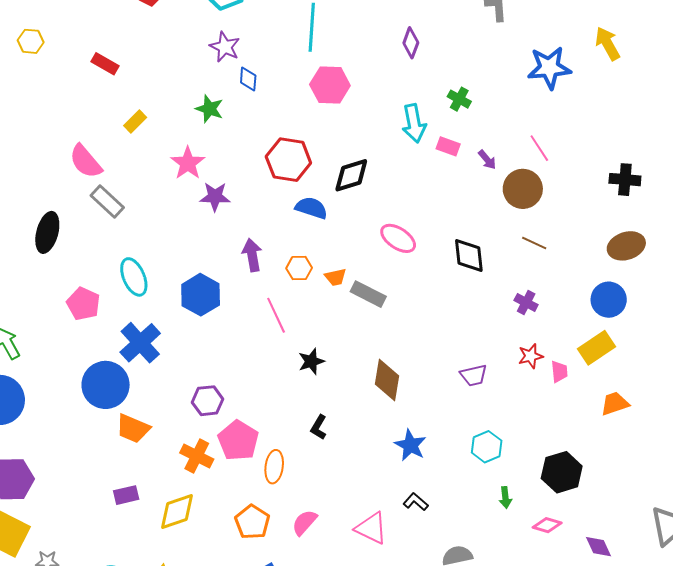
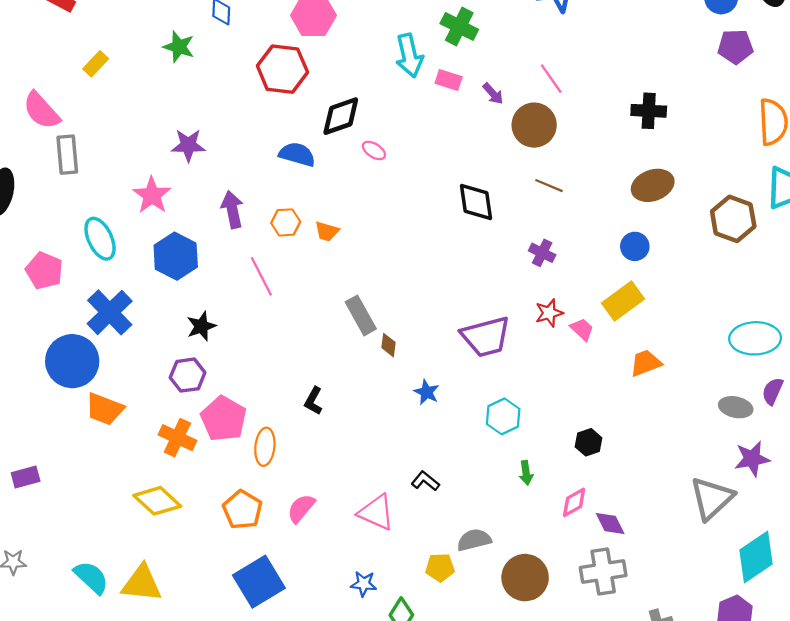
green cross: (459, 99) -> (459, 27), size x1.4
red hexagon: (288, 160) -> (282, 69), moved
pink star: (188, 163) -> (152, 195), moved
gray rectangle: (107, 201) -> (67, 155), turned 44
pink ellipse: (398, 238) -> (374, 150), moved, size x0.6
orange trapezoid: (336, 277) -> (327, 231), turned 30
gray rectangle: (368, 294) -> (361, 315), moved, turned 36
blue circle: (609, 300) -> (635, 246), size x0.7
black star: (311, 361) -> (201, 326), moved
pink trapezoid: (559, 372) -> (582, 329), turned -40
purple trapezoid: (474, 375) -> (486, 337), size x1.6
brown diamond: (387, 380) -> (389, 345), size x0.5
blue star: (410, 445) -> (427, 392), moved, size x0.7
black hexagon: (562, 472) -> (588, 442), size x0.6
purple rectangle: (126, 495) -> (26, 477), moved
yellow diamond: (177, 511) -> (157, 501), turned 63
pink diamond: (547, 525) -> (574, 502), turned -44
purple diamond: (598, 547) -> (610, 523), moved

